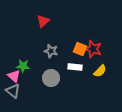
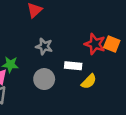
orange square: (80, 49) -> (112, 44), moved
yellow semicircle: (100, 71) -> (89, 81), moved

